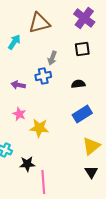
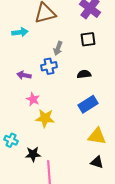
cyan arrow: (14, 42) -> (20, 32), turned 49
pink star: (19, 114) -> (33, 99), moved
yellow triangle: (91, 146) -> (97, 136), turned 48
black triangle: (91, 172) -> (97, 162), turned -40

